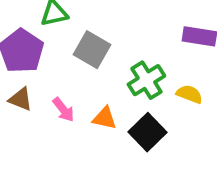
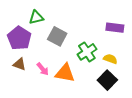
orange triangle: (104, 118) -> (65, 73), size x1.5
black square: (147, 132) -> (107, 80), moved

